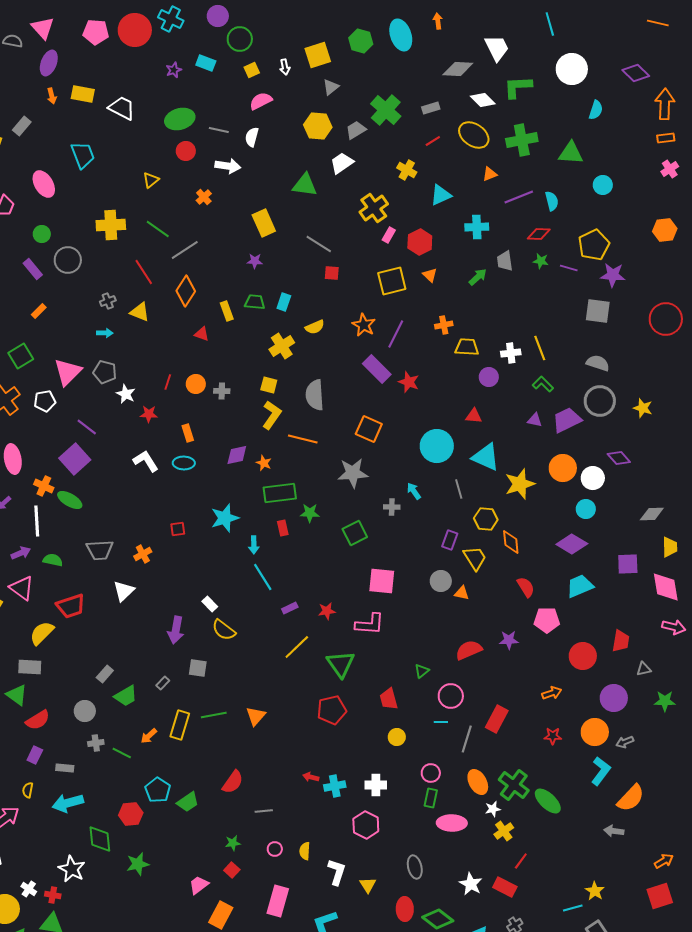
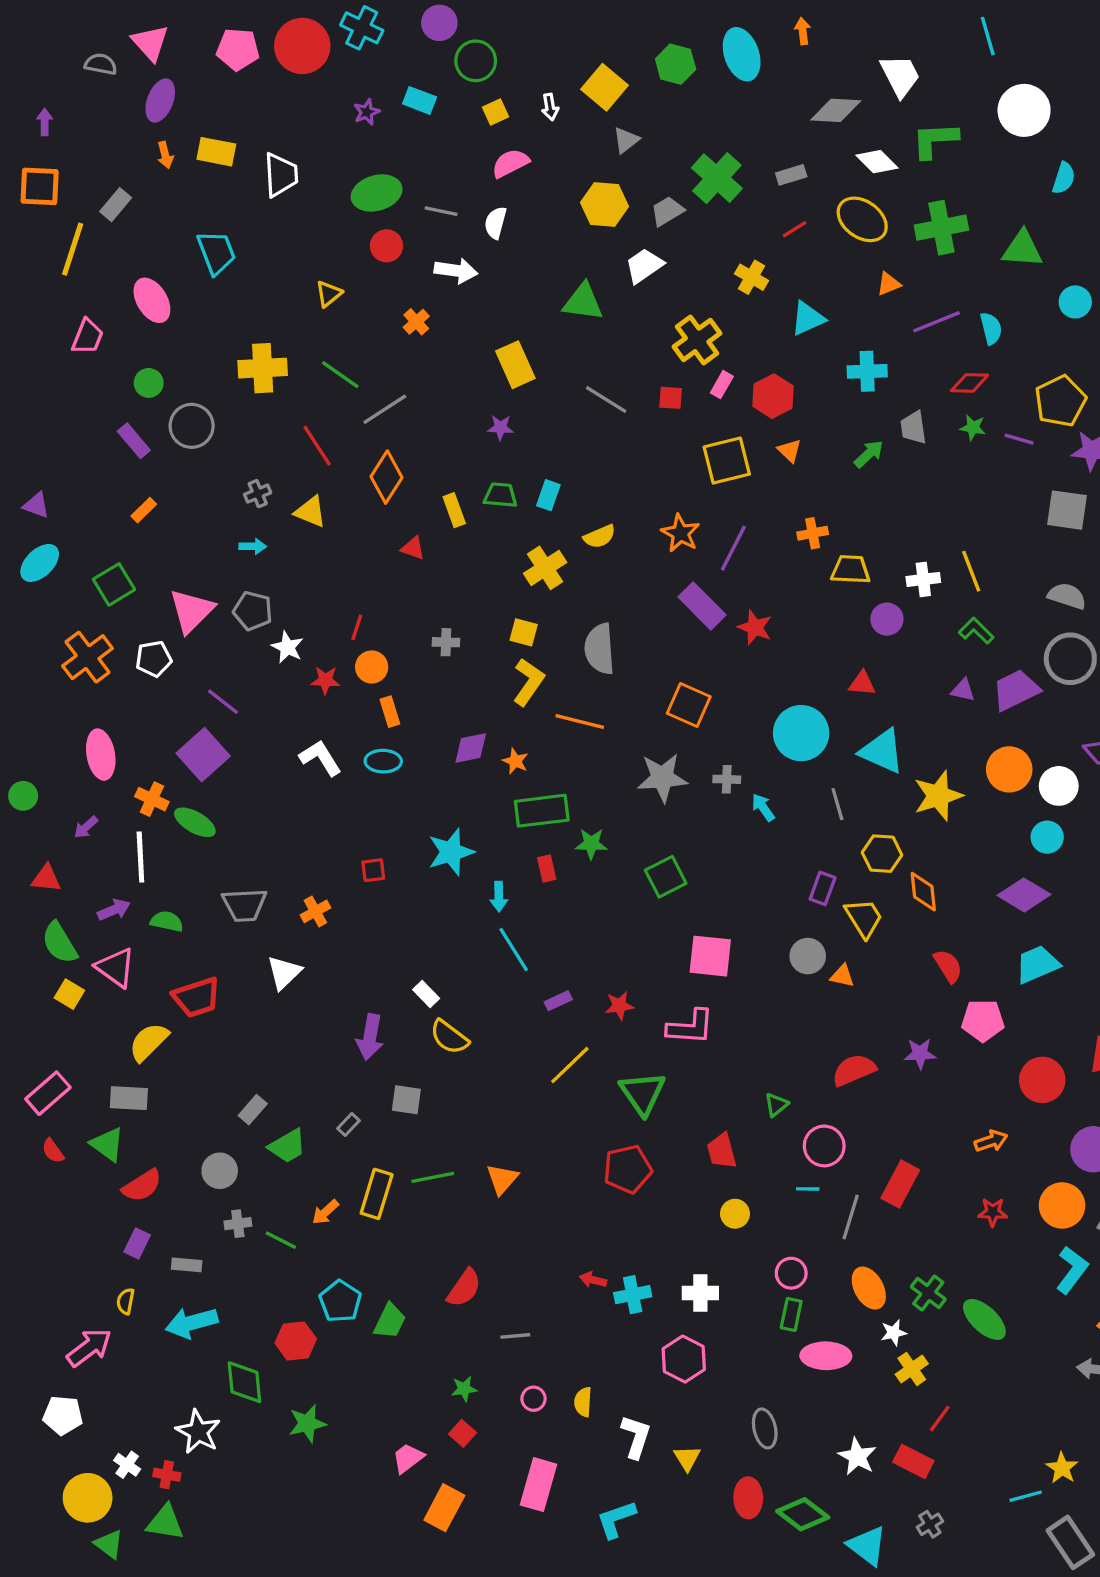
yellow square: (318, 55) -> (605, 87), turned -32
white trapezoid: (122, 108) -> (281, 175), turned 60
red square: (332, 273) -> (671, 398), moved
orange circle: (196, 384) -> (372, 667), moved
gray cross: (392, 507) -> (727, 779), moved
green cross: (514, 785) -> (928, 1293), size x0.7
green trapezoid: (188, 802) -> (390, 1321), turned -30

